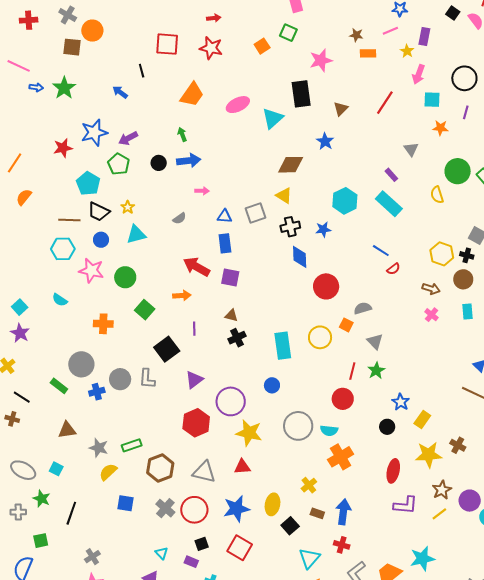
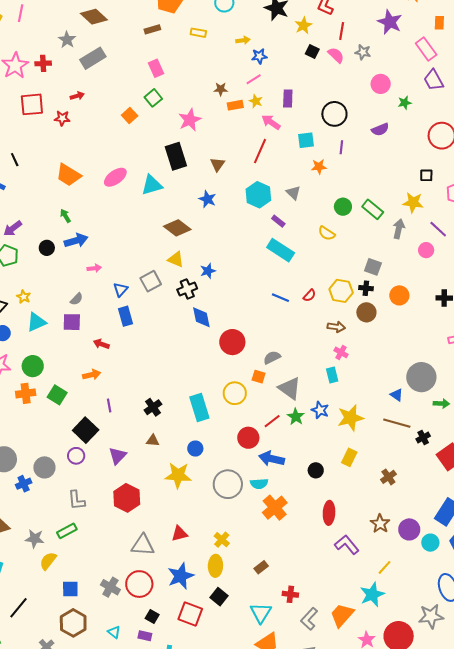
green square: (288, 33) -> (153, 98), turned 36
purple rectangle: (424, 36) -> (288, 98), moved
red square: (167, 44) -> (32, 104), moved
red star: (211, 48) -> (62, 118), moved, size x0.7
yellow star: (407, 51) -> (256, 101), moved
pink arrow: (419, 74) -> (271, 122), moved, turned 114
orange trapezoid: (192, 95) -> (69, 175), turned 96
cyan triangle: (273, 118) -> (152, 185), turned 35
brown diamond: (291, 165) -> (177, 228), turned 48
green circle: (458, 171) -> (343, 207), size x0.7
yellow semicircle: (437, 195) -> (327, 233), turned -30
cyan hexagon: (345, 201) -> (258, 195), moved
blue triangle: (225, 216) -> (121, 290), turned -42
blue star: (323, 229) -> (208, 271), moved
red arrow: (196, 267) -> (101, 344), size x0.6
red semicircle: (393, 269) -> (309, 295), moved
purple square: (230, 277) -> (72, 322), moved
cyan rectangle: (468, 311) -> (332, 375), moved
brown triangle: (231, 315) -> (153, 441), moved
orange cross: (103, 324) -> (26, 393), moved
gray triangle: (375, 341) -> (290, 388), size x1.4
red line: (352, 371) -> (272, 421), turned 48
gray L-shape: (147, 379) -> (77, 500), moved
red circle: (343, 399) -> (248, 438), moved
purple circle: (231, 401) -> (76, 456), moved, size x0.6
blue star: (401, 402) -> (320, 410), moved
yellow star: (249, 433) -> (178, 475), moved
brown cross: (458, 445) -> (388, 477), turned 35
yellow star: (429, 455) -> (351, 418), moved
brown hexagon: (160, 468) -> (73, 623), moved
yellow cross: (309, 485) -> (222, 540), moved
purple L-shape: (406, 505) -> (347, 545), turned -125
blue arrow: (343, 512) -> (272, 459), moved, turned -75
black line: (71, 513) -> (18, 608), turned 30
brown rectangle: (317, 513) -> (261, 567), turned -48
yellow line: (439, 514) -> (384, 567), moved
black square: (290, 526) -> (219, 597), moved
black square: (202, 544) -> (152, 616), turned -32

